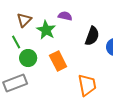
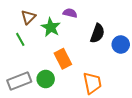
green circle: (28, 58) -> (46, 79), moved

